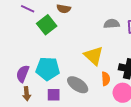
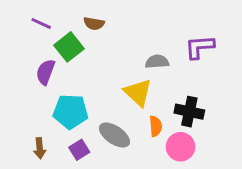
gray semicircle: (112, 24) -> (157, 62), moved
purple semicircle: (23, 74) -> (46, 72), moved
purple square: (54, 95) -> (79, 150), turned -32

